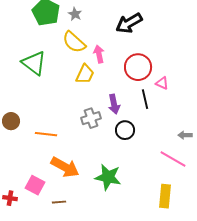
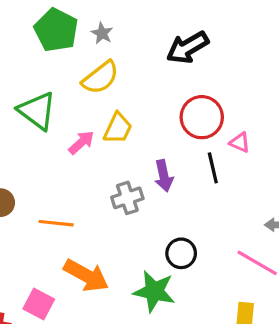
yellow semicircle: (74, 42) -> (100, 78), turned -80
pink arrow: (99, 54) -> (81, 142), moved, turned 60
black circle: (125, 130) -> (181, 253), moved

